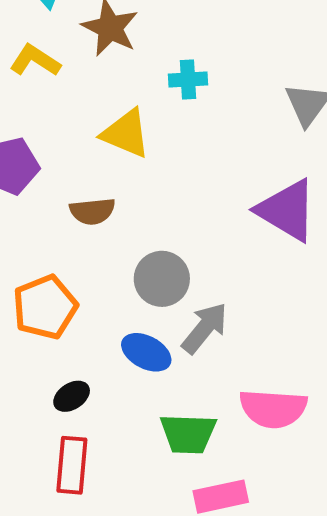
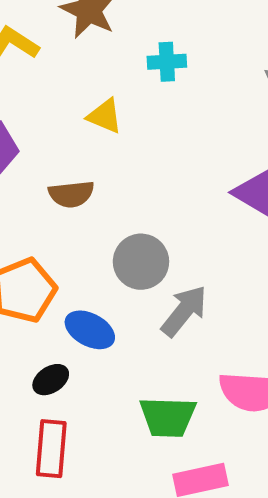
yellow triangle: (126, 133) -> (105, 116), size x0.7
blue ellipse: (146, 352) -> (90, 330), moved

